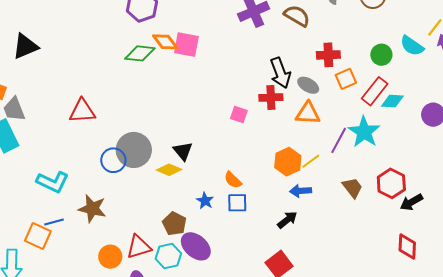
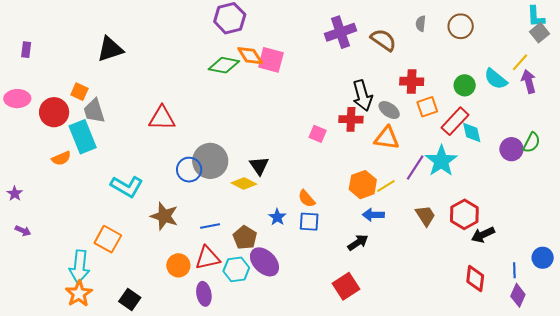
cyan diamond: (392, 101) -> (472, 132), turned 70
blue line: (54, 222) -> (210, 226), moved

